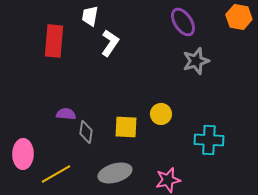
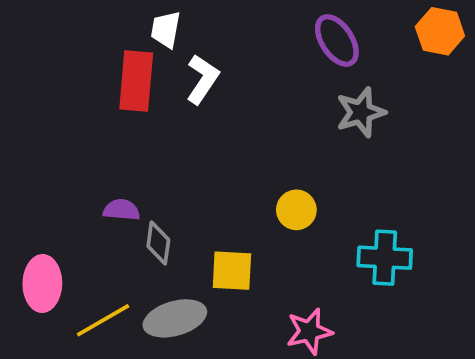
red rectangle: (54, 41) -> (136, 81), moved
yellow square: (126, 127) -> (232, 271), moved
gray ellipse: (115, 173) -> (175, 318), moved

